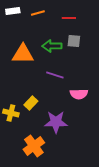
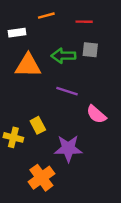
white rectangle: (13, 11) -> (17, 33), moved
pink semicircle: (79, 94) -> (96, 114), turned 42
yellow rectangle: (31, 103) -> (38, 125), turned -72

